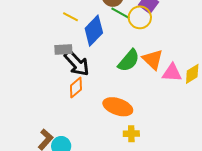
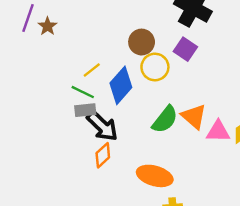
green line: (120, 13) -> (83, 92), moved
yellow line: (70, 17) -> (92, 70), turned -63
yellow circle: (140, 17) -> (155, 67), moved

